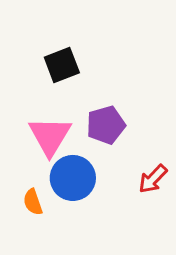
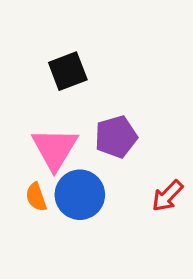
orange semicircle: (33, 202) -> (36, 197), moved

